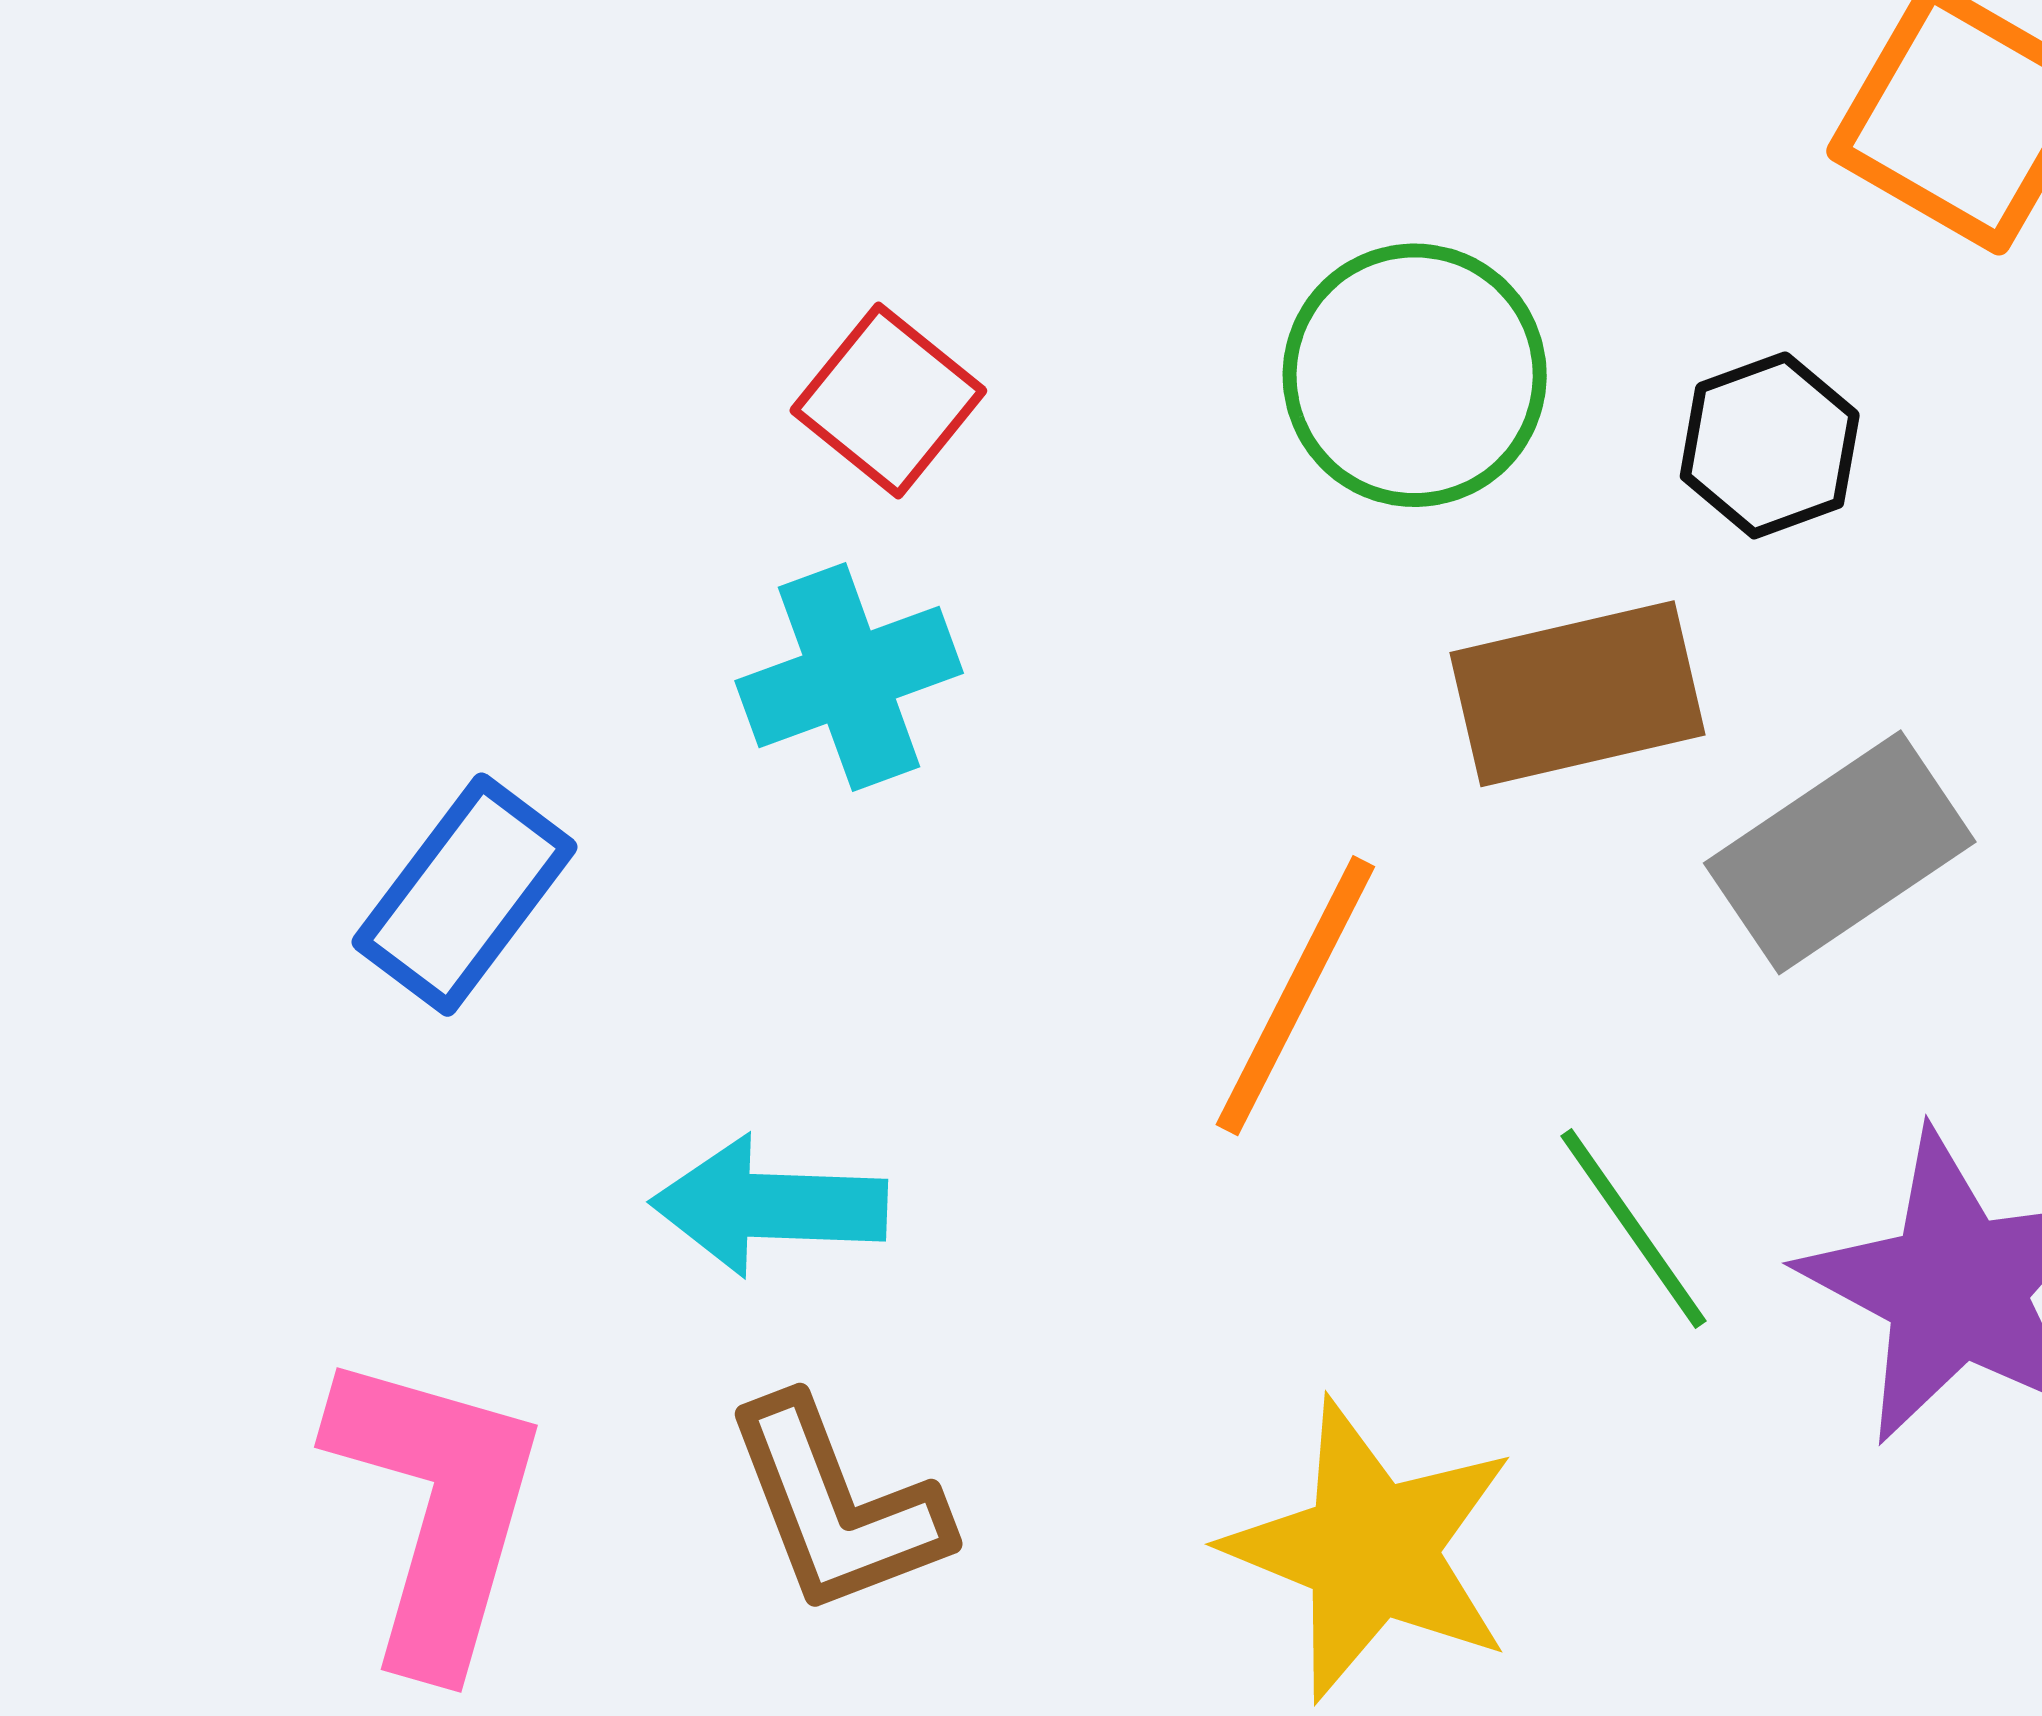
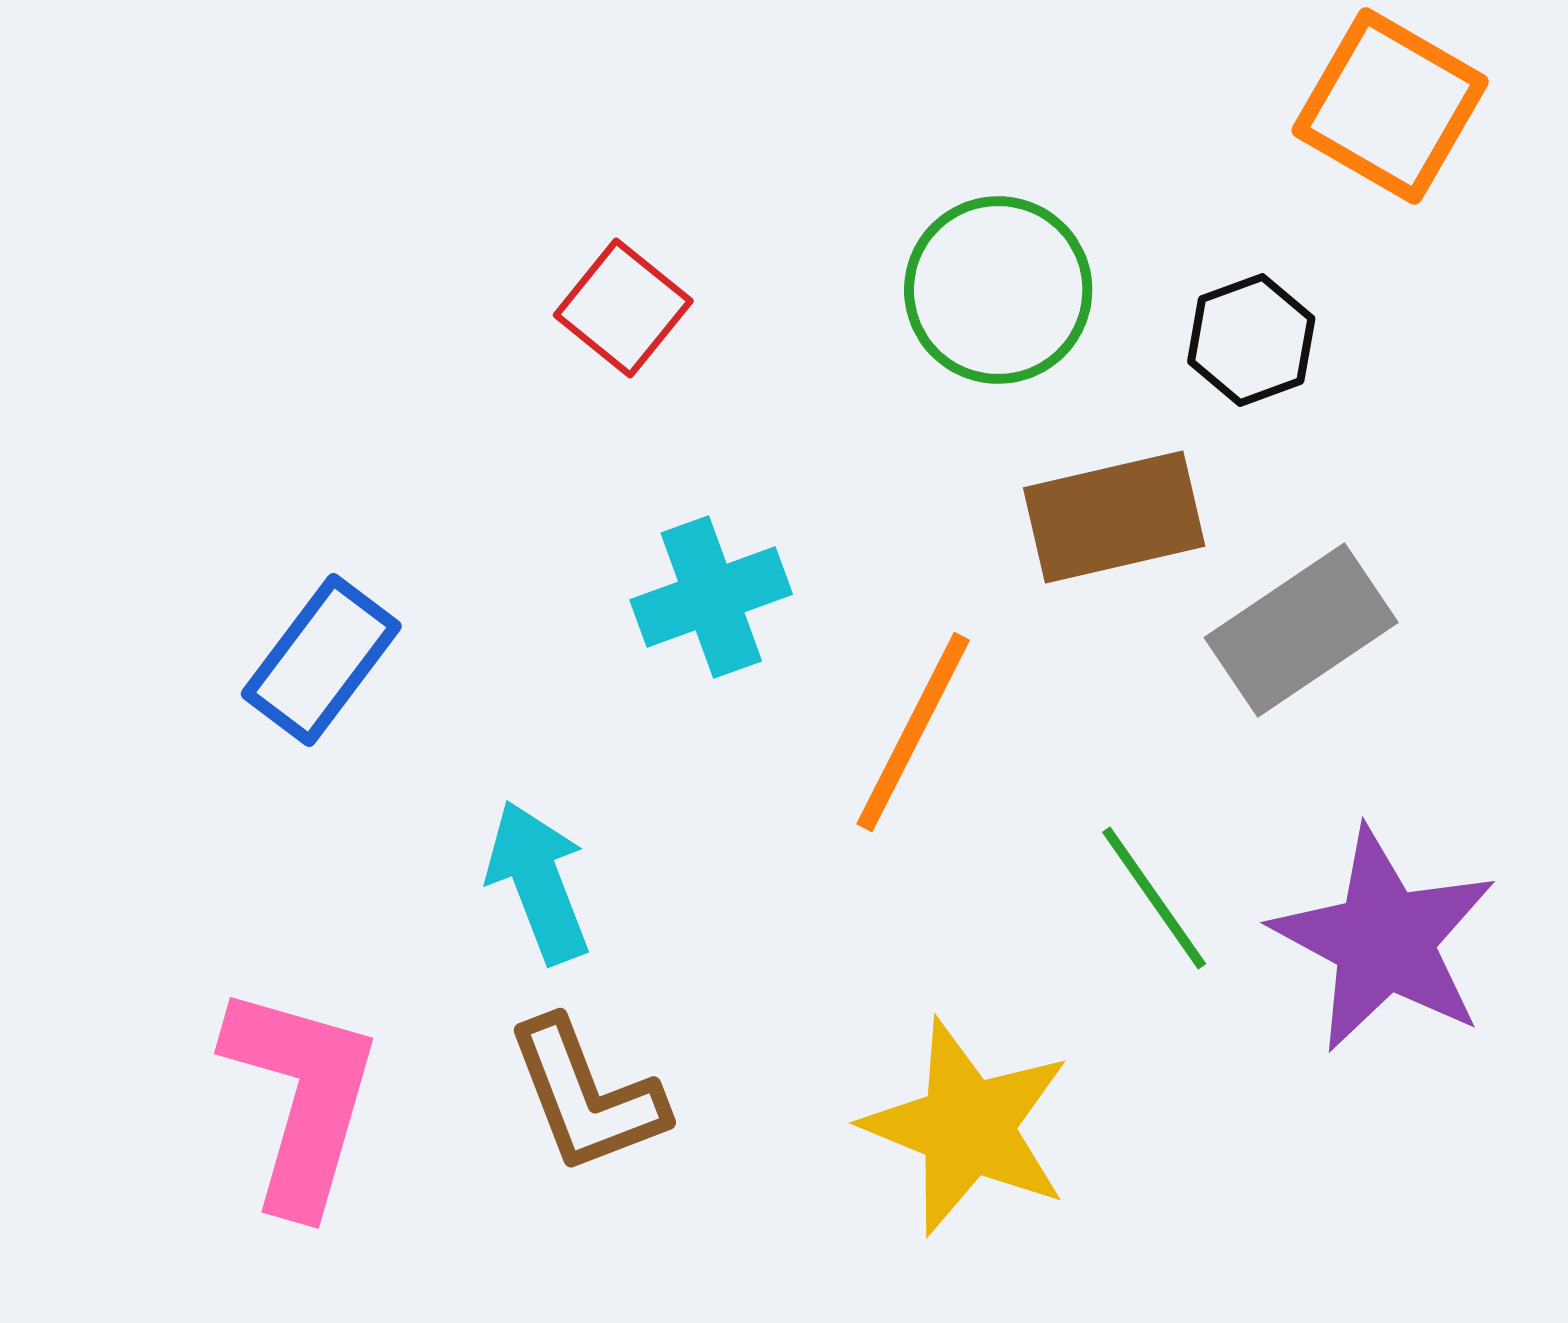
cyan cross: (849, 677) -> (711, 597), moved
cyan arrow: (769, 1206) -> (538, 882), turned 67

